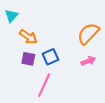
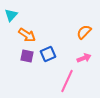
orange semicircle: (88, 34) -> (84, 32), size x0.7
pink line: (44, 85) -> (67, 81), moved

